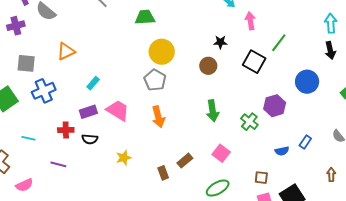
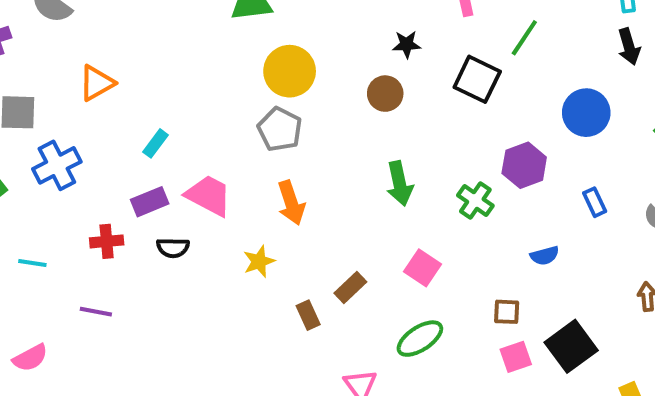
black semicircle: (90, 139) -> (173, 248), moved
blue rectangle: (305, 142) -> (595, 202), moved, turned -56
yellow star: (124, 158) -> (259, 261), moved

